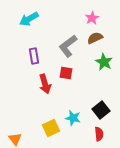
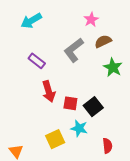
pink star: (92, 18) -> (91, 20), moved
purple rectangle: (34, 56) -> (37, 61), turned -42
red square: (66, 73) -> (70, 103), moved
black square: (101, 110) -> (93, 107), moved

